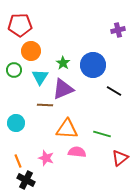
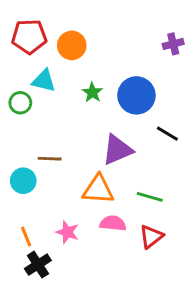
orange circle: (31, 51) -> (72, 45), moved
cyan triangle: (40, 77) -> (44, 81), moved, turned -48
purple triangle: (63, 89) -> (117, 150), moved
brown line: (45, 105) -> (50, 159), moved
red triangle: (120, 158) -> (151, 237), moved
black cross: (26, 180) -> (38, 265), turned 30

